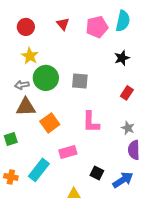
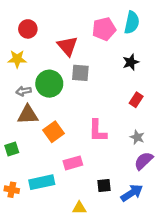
red triangle: (63, 24) -> (68, 46), moved, size x1.5
yellow star: (30, 56) -> (17, 59), moved, turned -30
gray square: (80, 81) -> (80, 73), moved
purple semicircle: (134, 150) -> (144, 161), turned 48
cyan rectangle: (39, 170) -> (42, 182), turned 40
black square: (97, 173) -> (104, 185), turned -32

